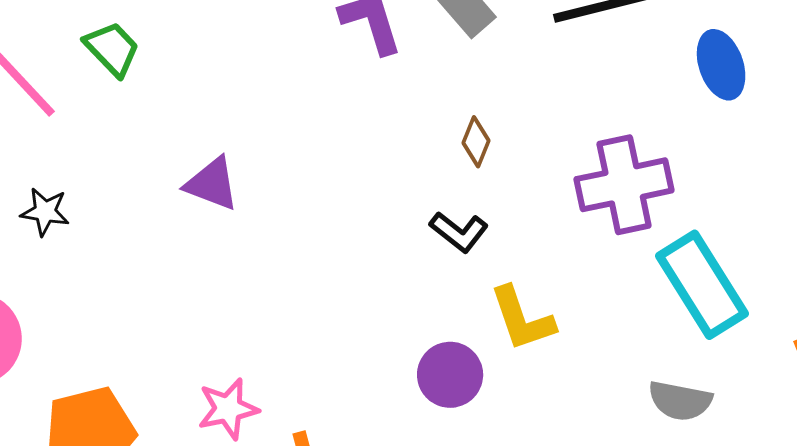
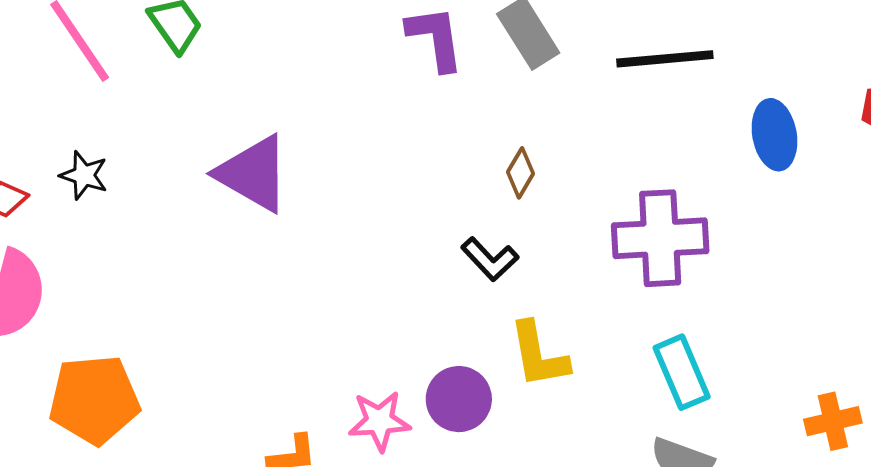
purple triangle: (212, 184) -> (253, 174), size x1.4
cyan rectangle: (702, 285) -> (682, 372), moved, size x0.7
pink star: (228, 409) -> (379, 421), moved

